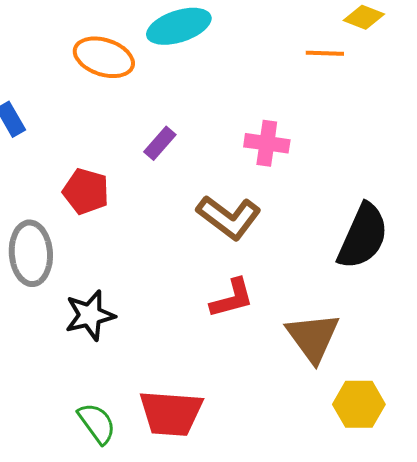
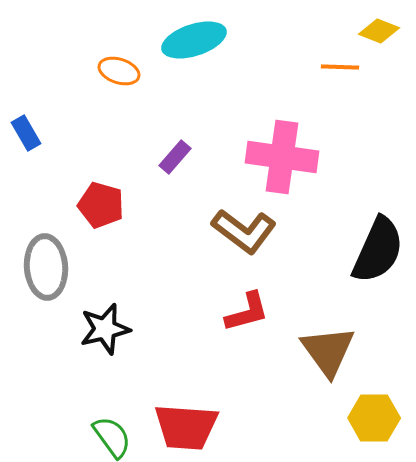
orange ellipse: (104, 57) -> (119, 71), size x0.7
pink cross: (267, 143) -> (282, 157), size x1.6

